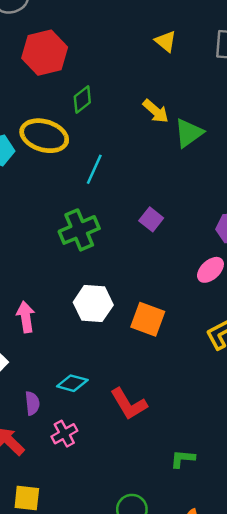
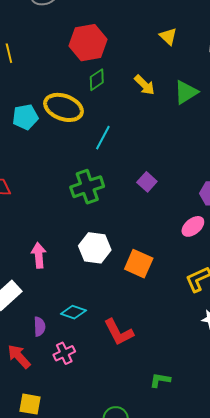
red hexagon: (45, 53) -> (88, 43), moved
yellow arrow: (156, 111) -> (145, 85), moved
green triangle: (189, 133) -> (186, 92), moved

